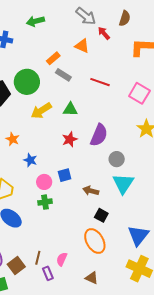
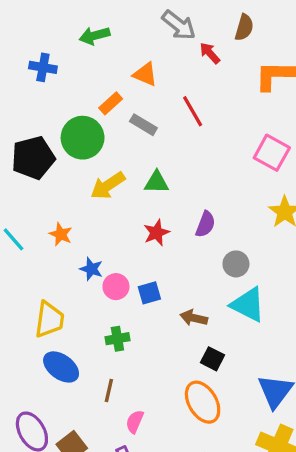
orange triangle: (82, 46) -> (145, 74), moved
orange rectangle: (53, 58) -> (111, 103), moved
red line: (100, 82) -> (193, 111), moved, turned 42
purple semicircle: (99, 135) -> (205, 224), size x0.7
pink circle: (44, 182) -> (116, 287), moved
cyan triangle: (123, 184) -> (248, 305), turned -35
brown line: (38, 258) -> (109, 390), moved
pink semicircle: (62, 259) -> (135, 422), moved

